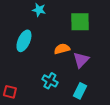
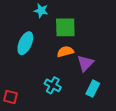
green square: (80, 22) -> (65, 27), moved
cyan rectangle: (80, 91) -> (93, 89), moved

